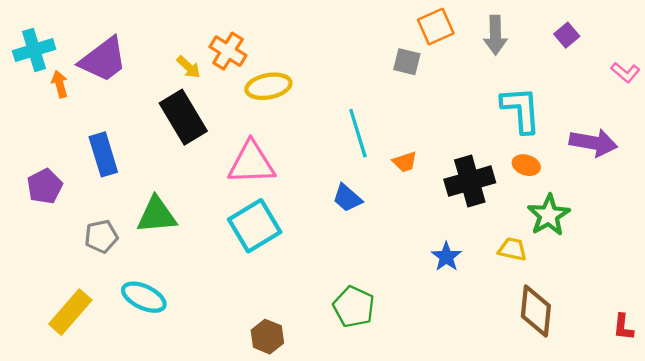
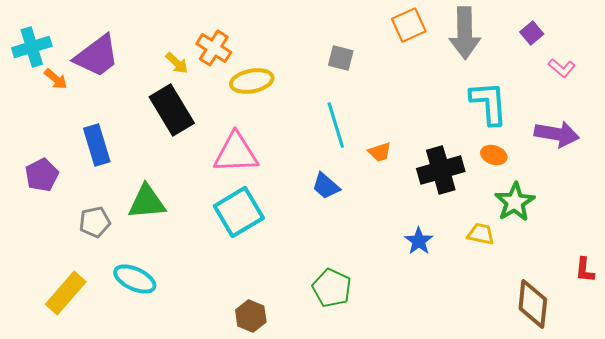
gray arrow: (495, 35) -> (465, 33), size x1.4
gray square: (407, 62) -> (341, 58), moved
pink L-shape: (625, 72) -> (562, 68), moved
orange arrow: (60, 84) -> (56, 79), turned 145
brown diamond: (536, 311) -> (533, 304), moved
red L-shape: (623, 327) -> (585, 270), moved

